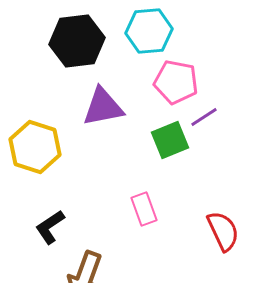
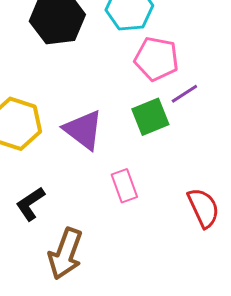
purple triangle: (103, 107) -> (83, 130), moved, turned 48

